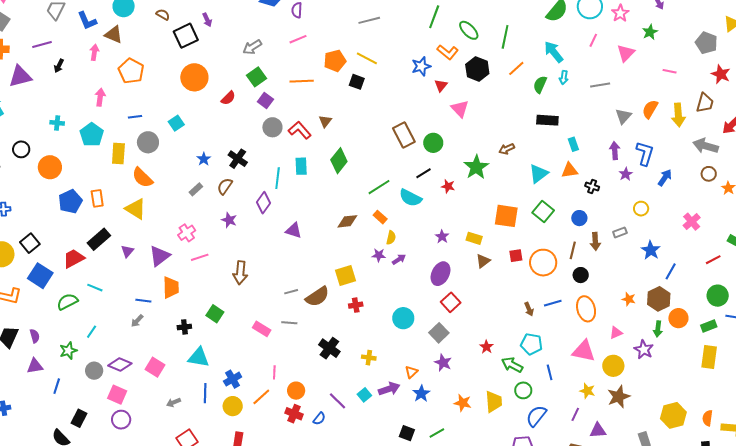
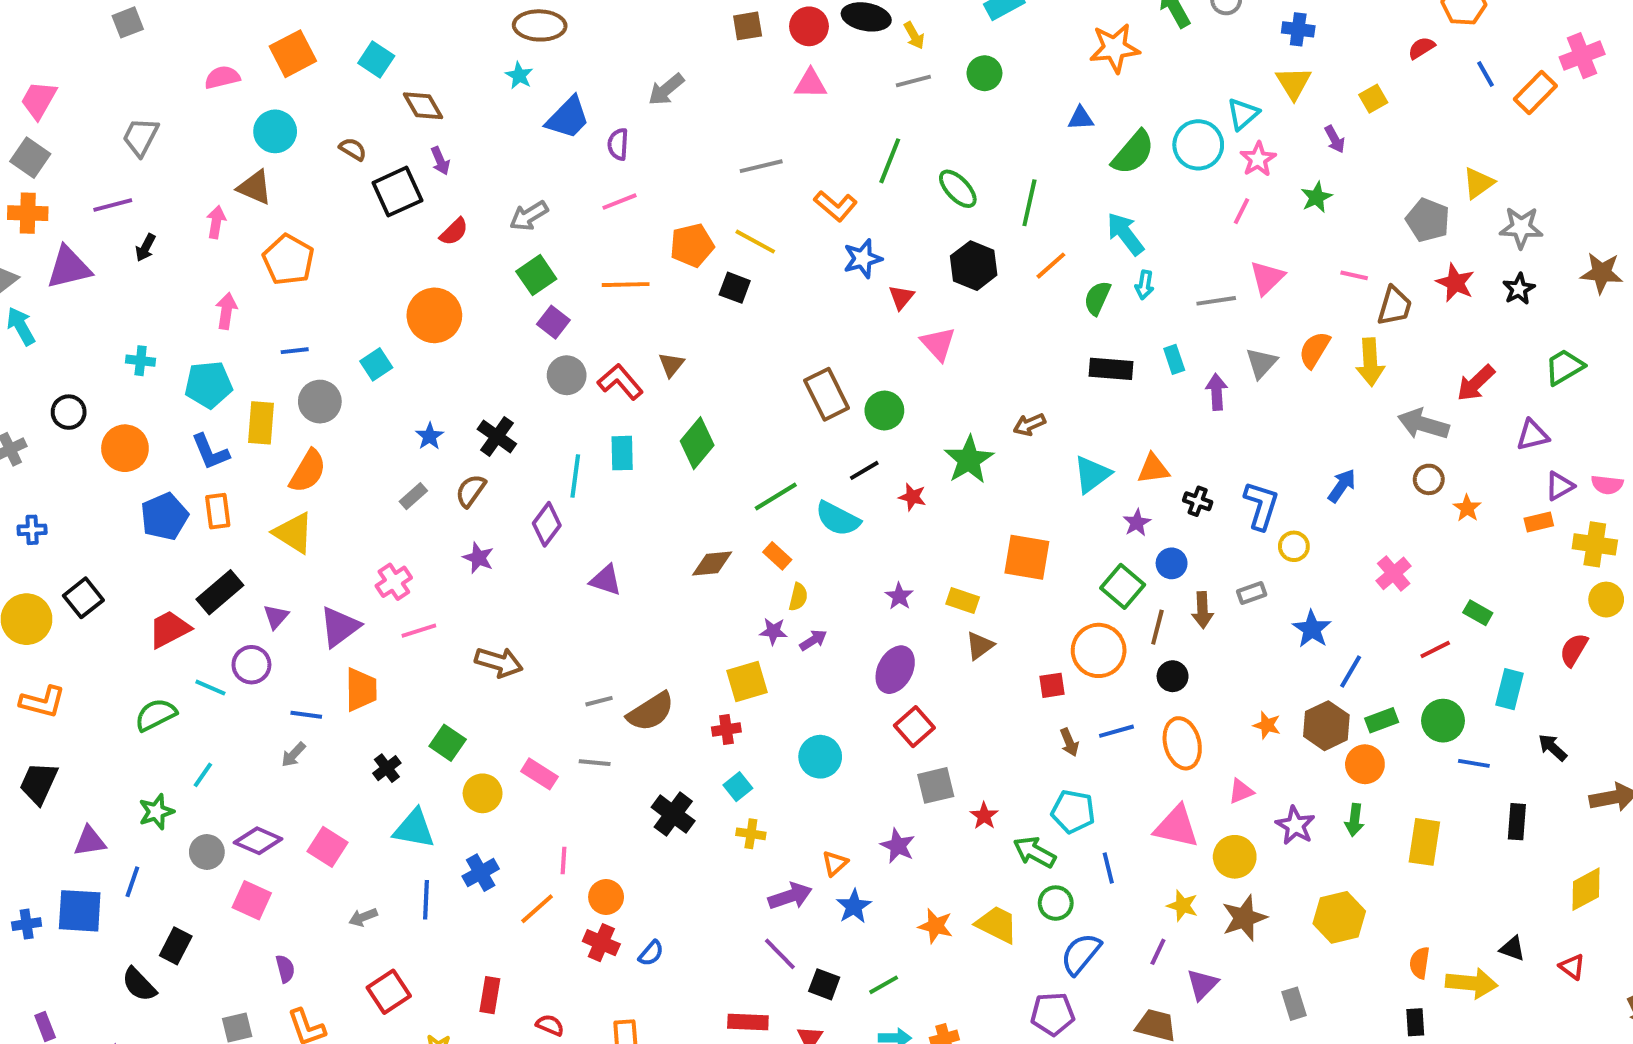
blue L-shape: (87, 21) -> (210, 452), moved
pink line: (593, 40) -> (1242, 211), moved
orange L-shape: (448, 52) -> (835, 206), moved
pink triangle: (626, 53) -> (1267, 278), moved
orange circle: (194, 77) -> (434, 315), moved
red semicircle: (228, 98) -> (454, 232), moved
brown trapezoid: (705, 103) -> (1395, 306), moved
cyan pentagon: (92, 135) -> (208, 385), turned 30
cyan rectangle: (573, 144) -> (1174, 359), moved
purple arrow: (615, 151) -> (1217, 392), moved
blue L-shape: (645, 153) -> (1261, 506), moved
purple star: (626, 174) -> (1137, 523), moved
orange semicircle: (142, 178) -> (308, 471), turned -105
green square: (543, 211) -> (1123, 586), moved
red square: (516, 256) -> (1052, 685), moved
brown arrow: (240, 273) -> (499, 662), turned -80
yellow square: (345, 275) -> (747, 681), moved
blue square: (40, 276) -> (80, 911), moved, turned -30
green rectangle: (709, 326) -> (1382, 720), moved
black cross: (184, 327) -> (387, 768), turned -32
green arrow: (658, 329) -> (1355, 820), moved
gray square: (439, 333) -> (936, 785), moved, turned 30
purple semicircle: (35, 336) -> (285, 969), moved
cyan square: (364, 395) -> (738, 787), moved
purple line: (338, 401) -> (780, 954), moved
yellow trapezoid: (494, 402) -> (997, 924), turned -60
yellow circle: (233, 406) -> (483, 793), moved
yellow hexagon: (673, 415) -> (1339, 917), moved
purple circle: (121, 420) -> (251, 665), moved
purple triangle: (598, 430) -> (1202, 984), turned -42

